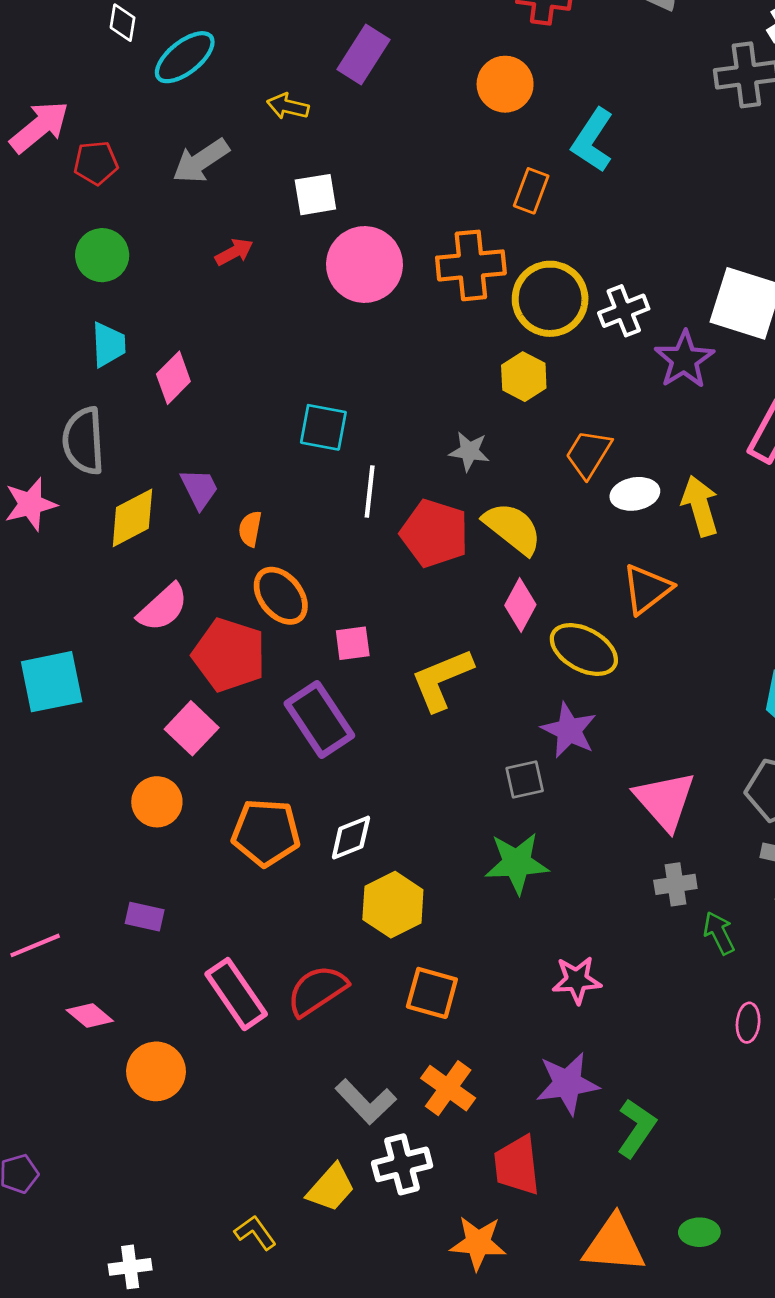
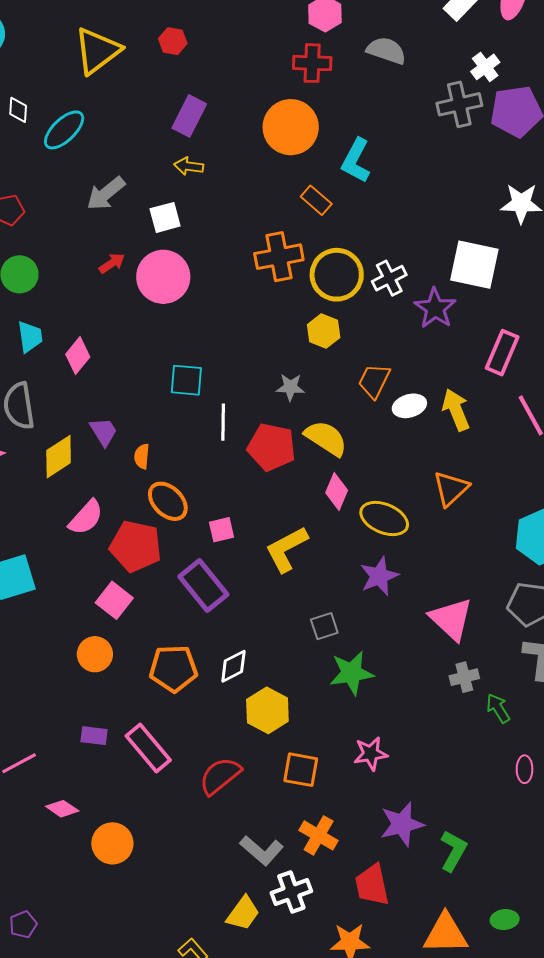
orange circle: (505, 84) -> (291, 127), size x1.4
yellow arrow: (288, 106) -> (189, 166), moved
gray arrow: (201, 161) -> (106, 194), moved
orange rectangle: (531, 191) -> (316, 200), turned -64
pink circle: (364, 265) -> (163, 277), moved
orange triangle: (647, 589) -> (451, 489), moved
purple star: (569, 730) -> (379, 576), turned 30
gray square: (525, 780) -> (324, 626), moved
pink star: (577, 980) -> (371, 754), moved
pink rectangle: (236, 994) -> (148, 748), moved

